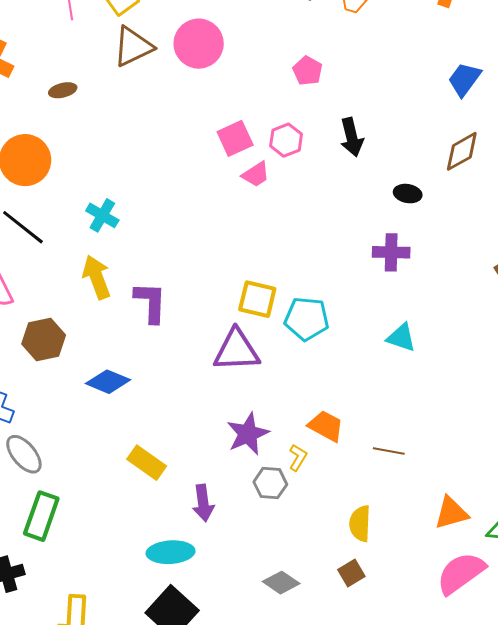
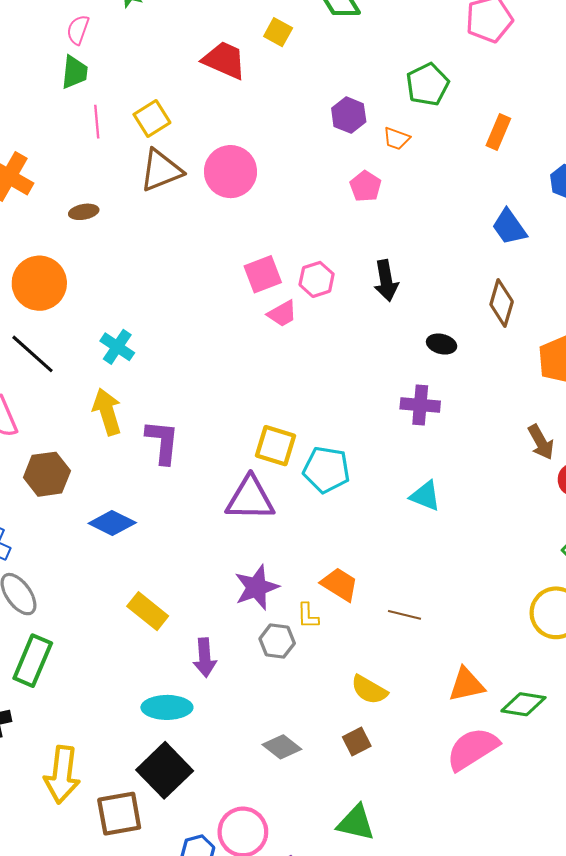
pink pentagon: (308, 71) -> (365, 186), moved
blue trapezoid: (464, 79) -> (509, 227), turned -75
brown diamond: (462, 151) -> (502, 303), turned -48
yellow L-shape: (298, 458) -> (308, 616), turned 144
yellow semicircle: (360, 524) -> (369, 690), turned -66

